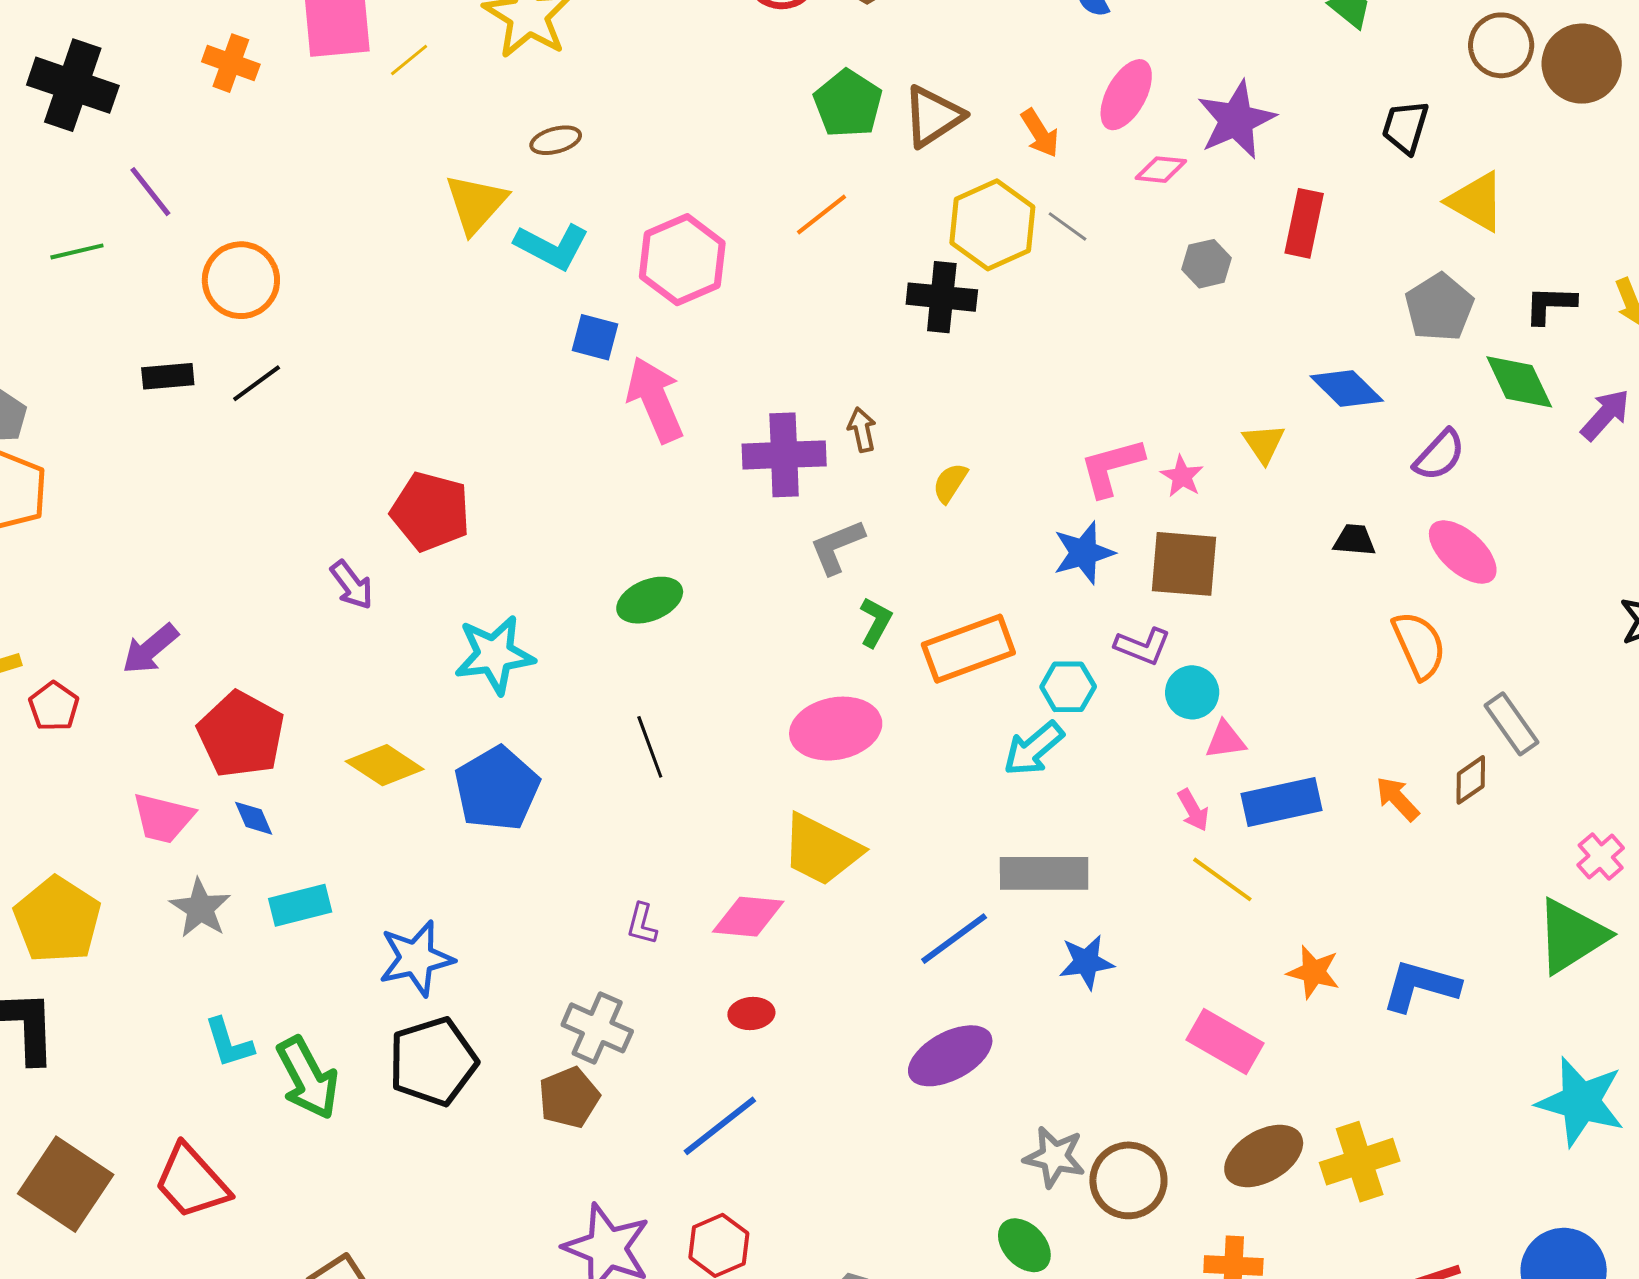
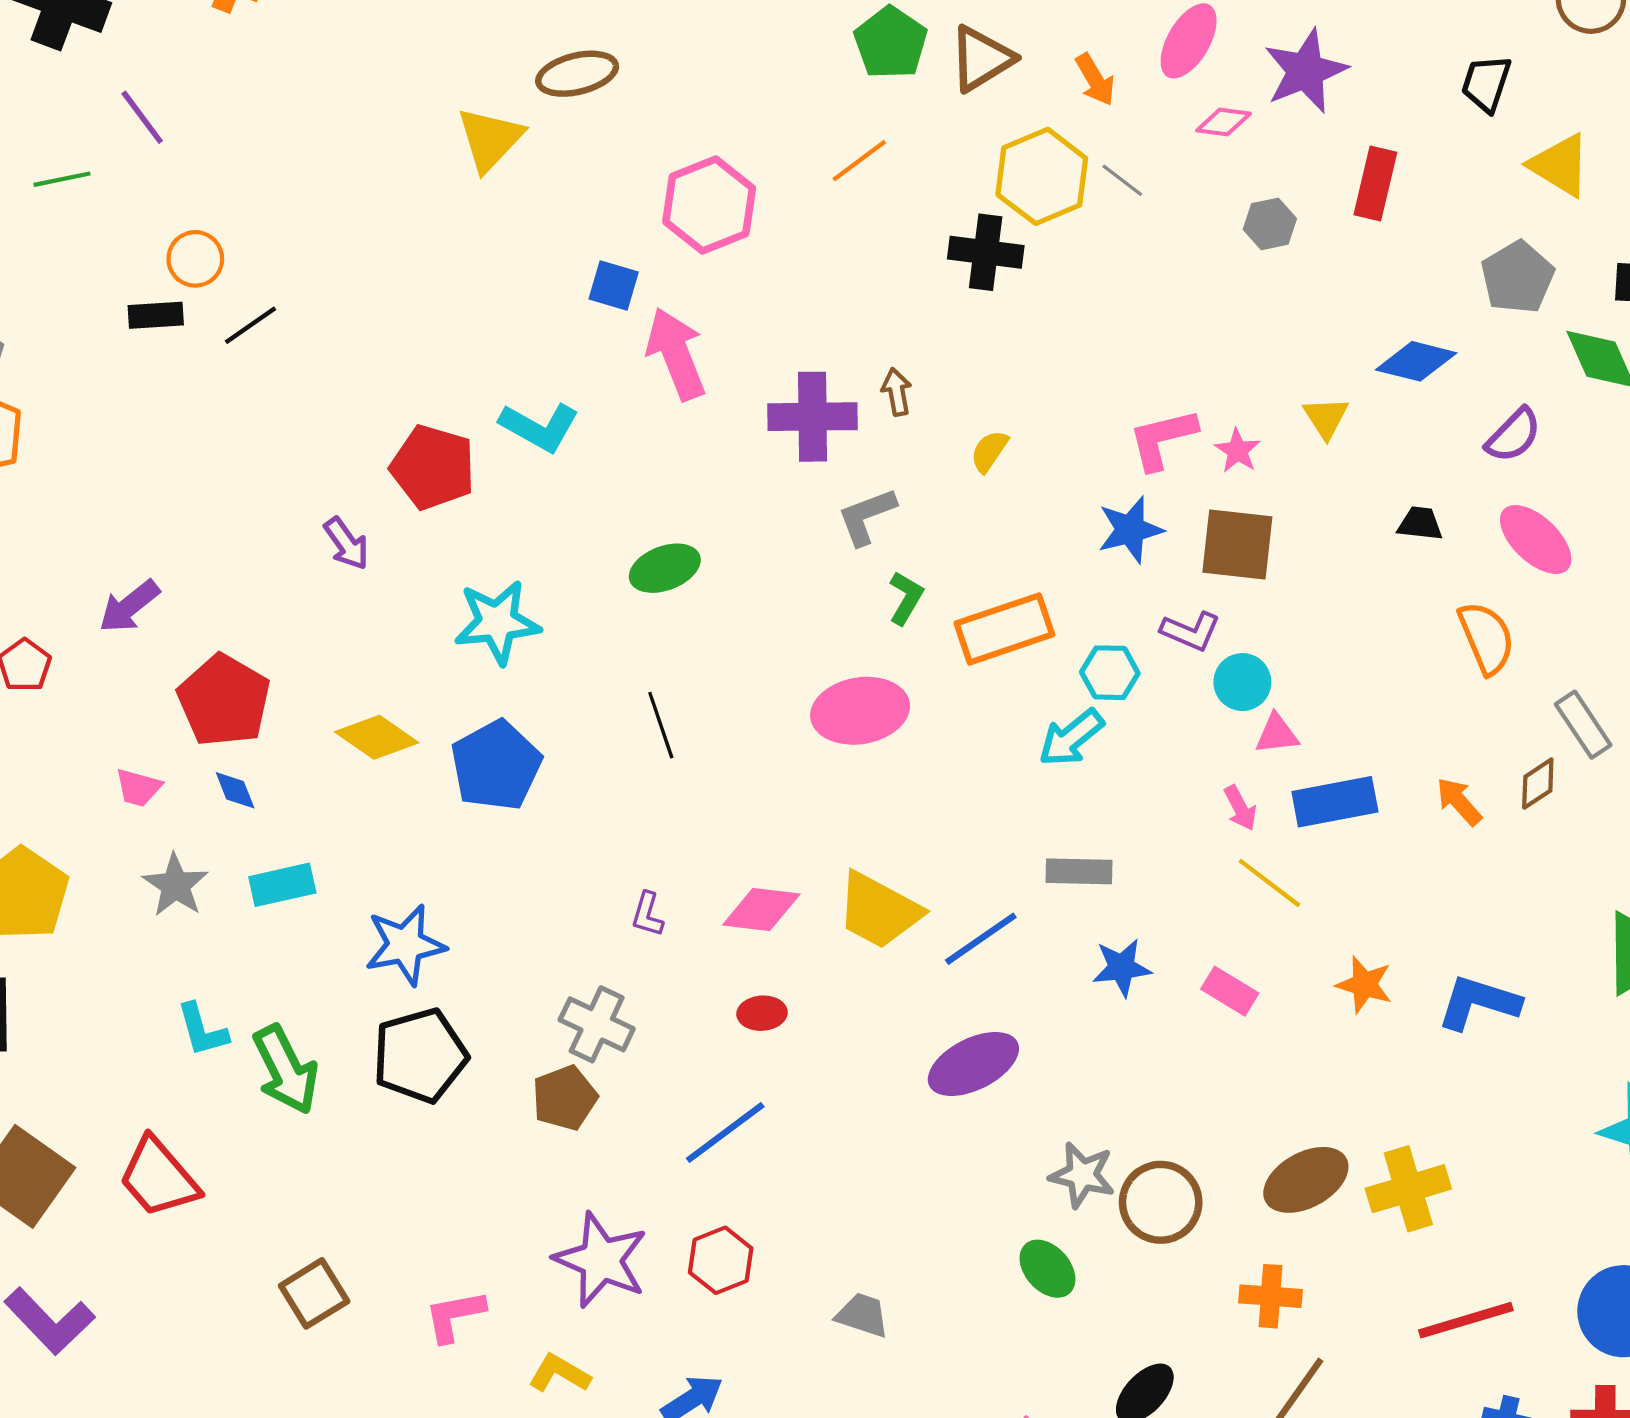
brown ellipse: (556, 140) -> (577, 74), size x1.5
cyan L-shape: (552, 246) -> (539, 427), moved
orange circle: (241, 280) -> (195, 259), moved, size x0.7
blue diamond: (1347, 388) -> (1416, 361), turned -32
pink trapezoid: (163, 818) -> (138, 788), size x0.7
yellow trapezoid: (821, 850) -> (879, 911), moved
gray rectangle: (1044, 873) -> (1079, 871), size x0.7
pink rectangle: (1225, 1041) -> (1230, 991), moved, size x0.7

